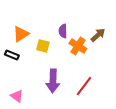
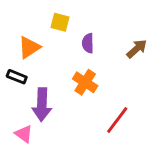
yellow square: (43, 46) -> (60, 22), moved
orange cross: (78, 46) -> (85, 82), moved
purple arrow: (53, 81) -> (42, 105), moved

